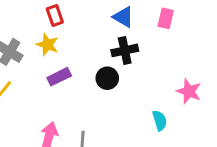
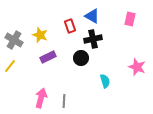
red rectangle: (55, 16) -> (70, 26), moved
pink rectangle: (166, 18) -> (130, 19), moved
cyan semicircle: (160, 120) -> (105, 81), moved

